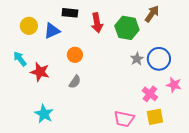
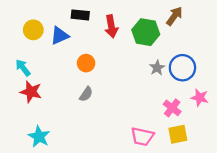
red star: (40, 72) -> (31, 92), moved
cyan star: (44, 114) -> (39, 137), moved

